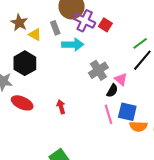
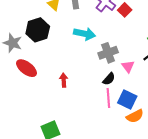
cyan arrow: (73, 45) -> (85, 34), moved
black semicircle: (112, 91) -> (109, 79), moved
orange semicircle: (138, 126) -> (135, 116), turned -42

